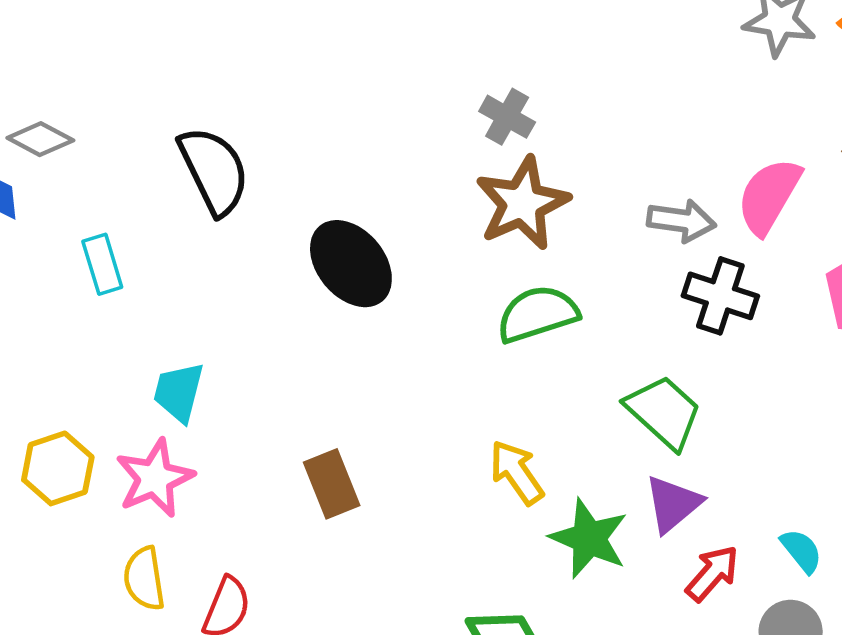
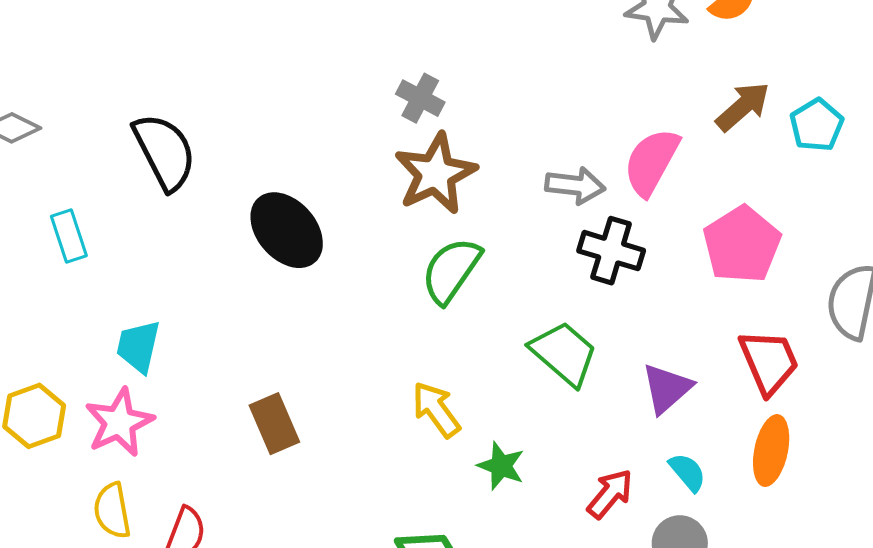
green semicircle: (538, 314) -> (451, 270), turned -36
purple triangle: (673, 504) -> (667, 388), moved
green star: (589, 538) -> (501, 466), size x0.7

